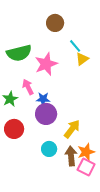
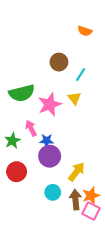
cyan line: (75, 46) -> (81, 74), moved, turned 72
yellow triangle: (82, 59) -> (74, 98), moved, turned -32

